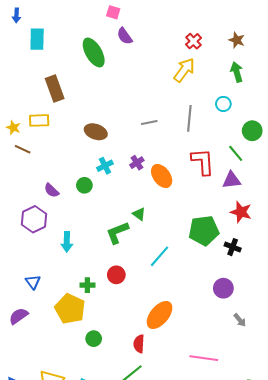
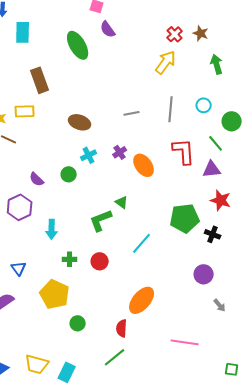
brown star: (237, 40) -> (201, 33), moved
cyan circle: (223, 104) -> (204, 105), moved
green cross: (87, 285) -> (70, 259), moved

